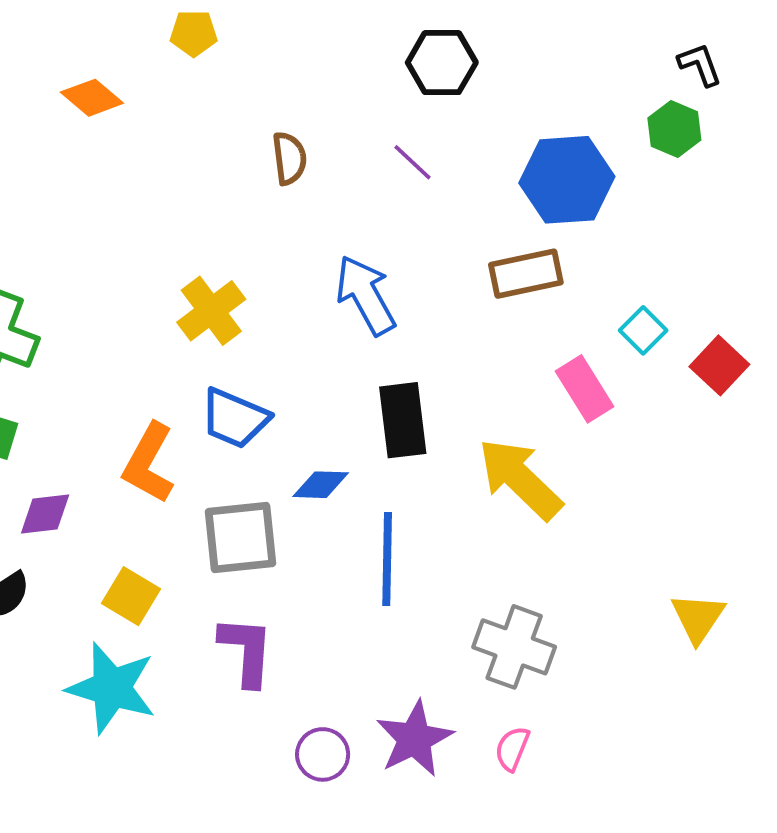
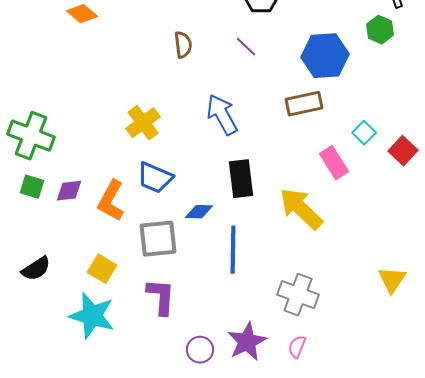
purple diamond: (45, 514) -> (69, 191), moved

